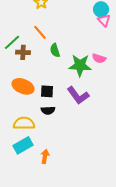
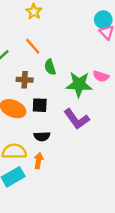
brown cross: (23, 52) -> (25, 80), moved
black square: (47, 91) -> (40, 105), moved
orange arrow: (45, 156) -> (39, 161), moved

